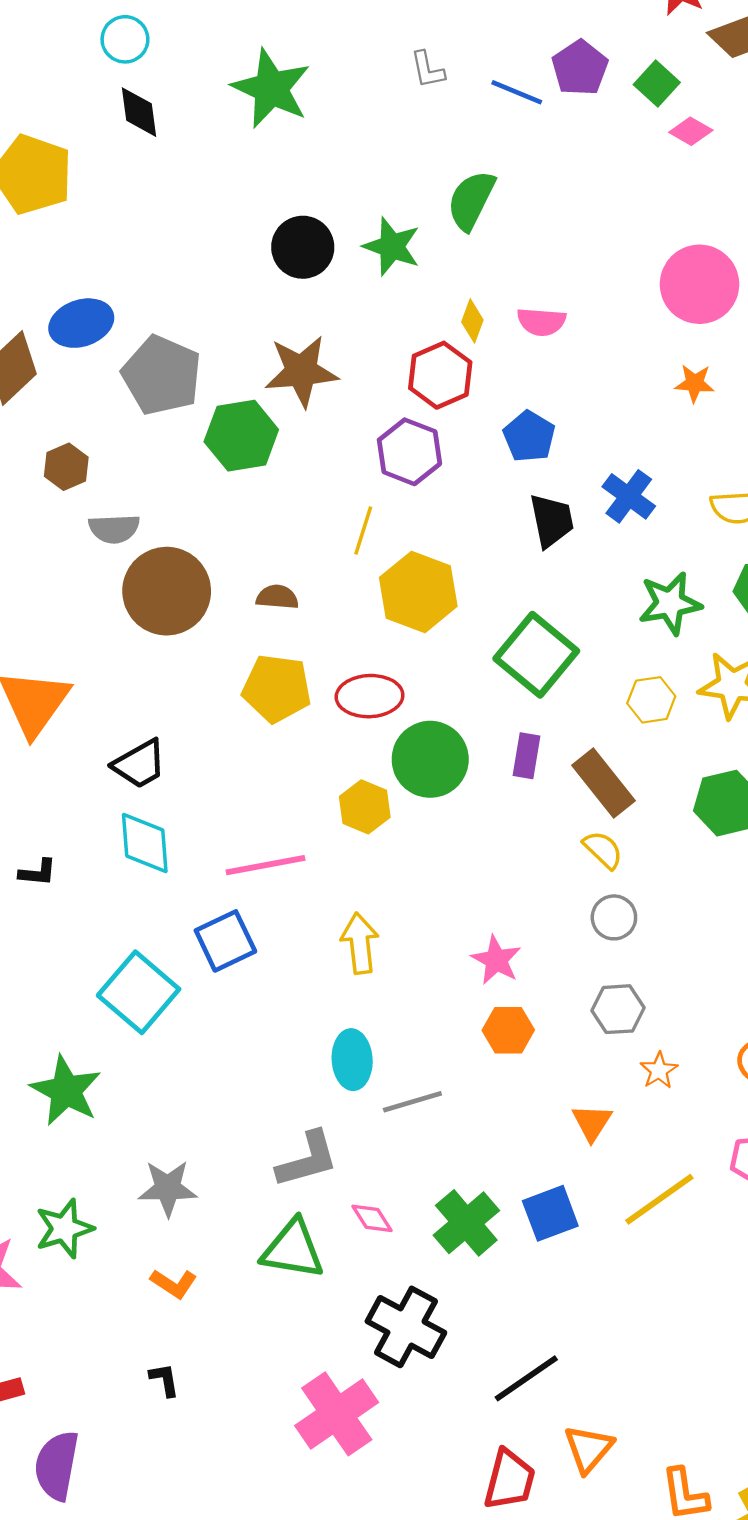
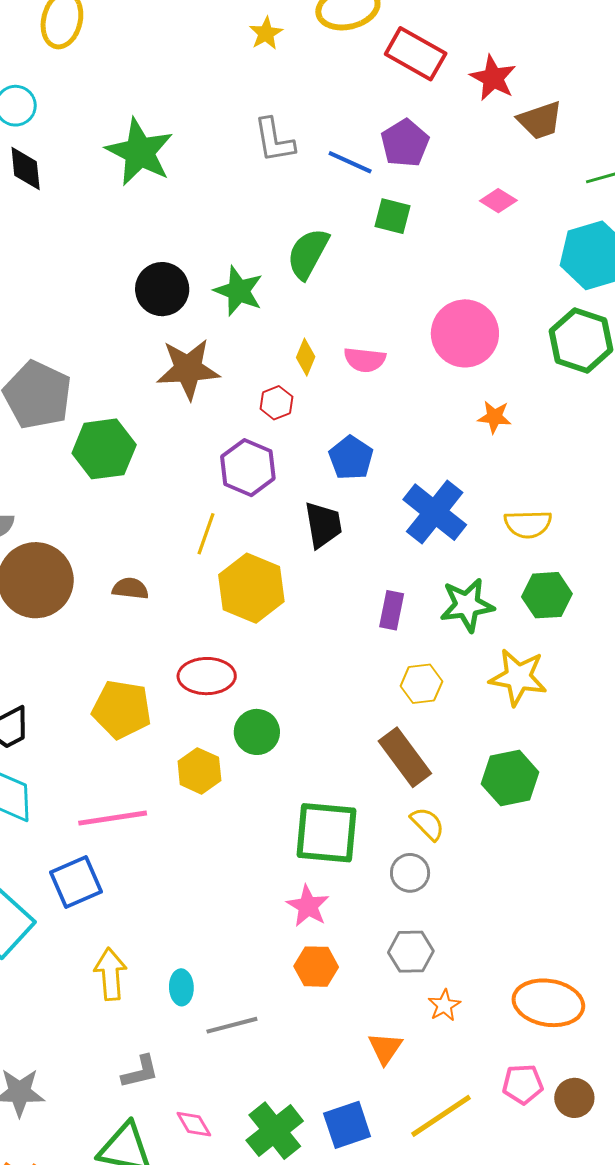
gray L-shape: (428, 70) -> (274, 140), size x1.4
green square: (657, 84) -> (392, 216), moved, turned -30
pink circle: (699, 284) -> (465, 333), moved
brown star: (301, 371) -> (188, 369), moved
red hexagon: (440, 375) -> (276, 403), size x0.6
blue cross: (629, 496) -> (435, 512), size x1.4
black trapezoid: (552, 520) -> (323, 525), moved
green square: (536, 655) -> (326, 833), moved, turned -36
yellow pentagon: (277, 688) -> (122, 709), moved
yellow hexagon: (651, 700) -> (421, 684), moved
purple rectangle: (527, 756) -> (392, 610), moved
green circle: (430, 759) -> (257, 732), size x0.7
yellow semicircle: (603, 850) -> (427, 824), moved
yellow arrow: (360, 943) -> (110, 974), moved
cyan ellipse: (352, 1060) -> (181, 987), size x0.7
gray L-shape: (307, 1159) -> (140, 1072), size x0.7

